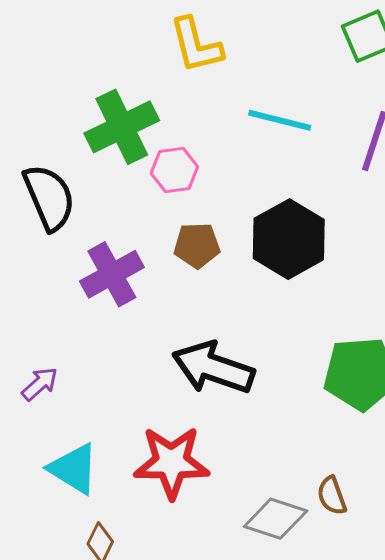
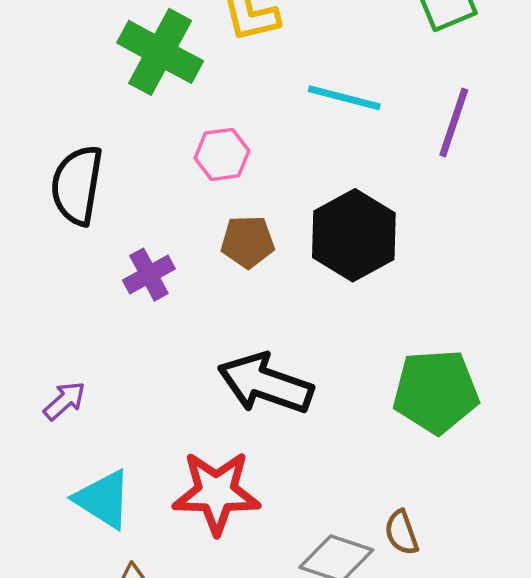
green cross: (122, 127) -> (160, 52), moved, turned -36
black semicircle: (49, 197) -> (77, 185), turned -148
purple cross: (112, 274) -> (149, 275), size x0.7

